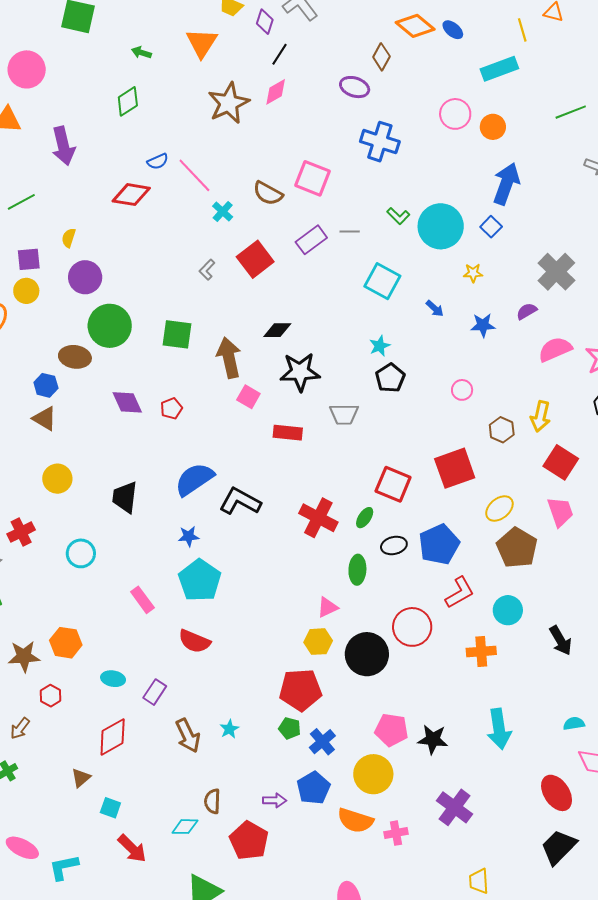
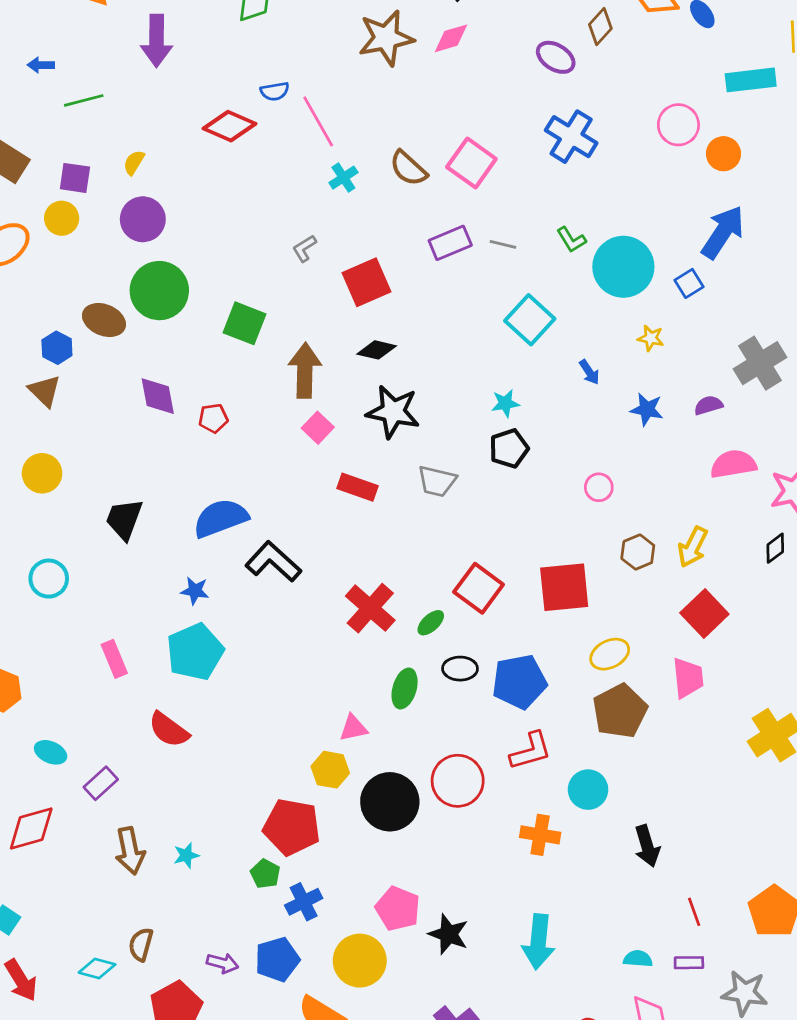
red square: (255, 259) -> (366, 282), moved

